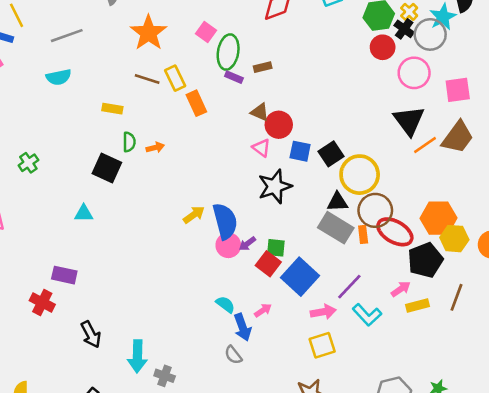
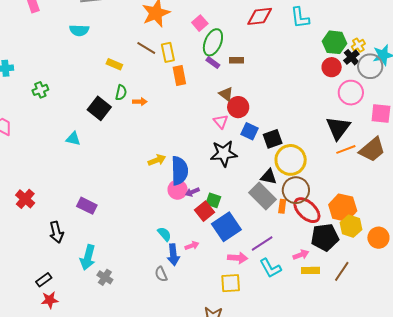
purple rectangle: (64, 275) -> (87, 206), moved

